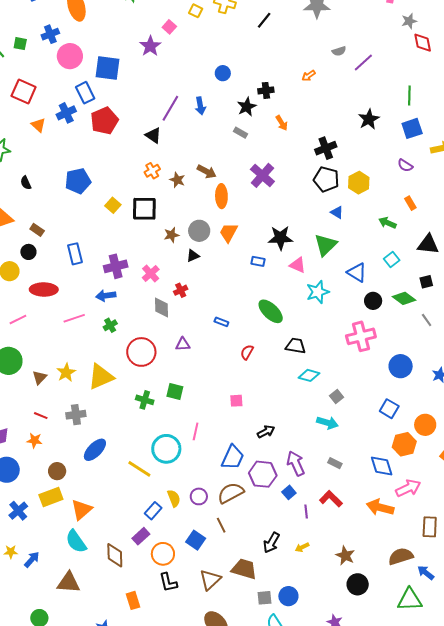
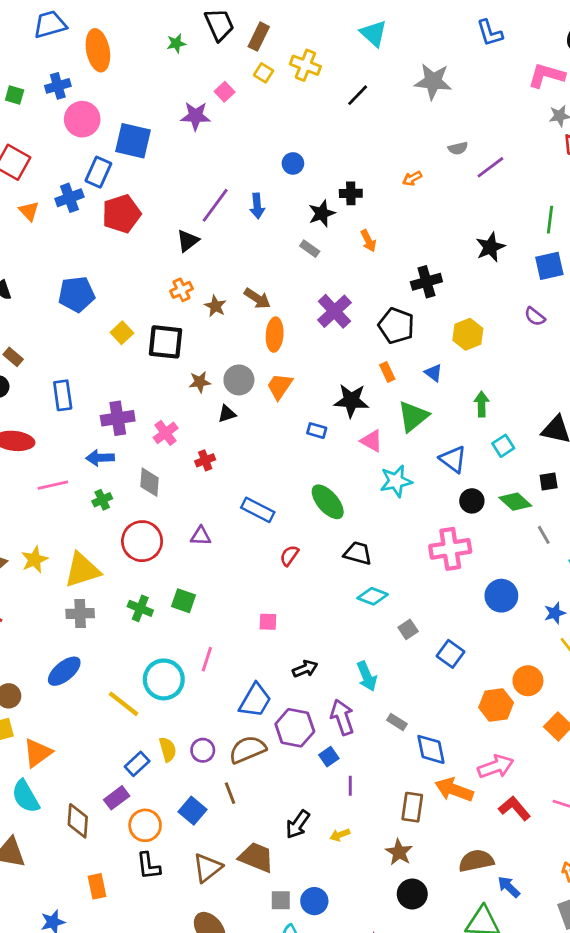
purple star: (150, 46) -> (196, 116), turned 30
blue rectangle: (85, 93) -> (98, 172), turned 45
black triangle: (153, 135) -> (188, 241), turned 42
black pentagon: (326, 179) -> (396, 326), moved
orange rectangle: (410, 203) -> (387, 372), moved
green arrow: (387, 223) -> (482, 404), moved, turned 60
gray diamond: (161, 307) -> (149, 482), moved
blue rectangle: (221, 322) -> (258, 510), size x1.6
blue square: (389, 409) -> (450, 654), moved
gray cross: (76, 415) -> (80, 614), moved
cyan arrow: (327, 423) -> (367, 676), moved, turned 45
blue diamond: (382, 466) -> (431, 749), moved
red L-shape: (331, 499) -> (515, 808), moved
brown rectangle: (430, 527) -> (412, 807), moved

